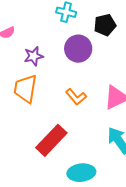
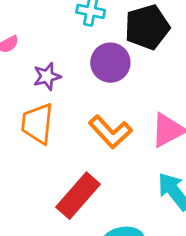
black pentagon: (105, 25) -> (147, 27), size x1.4
orange L-shape: (76, 97) -> (110, 132), size x1.4

